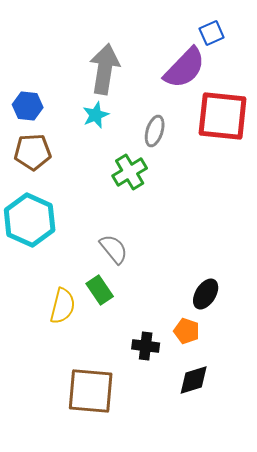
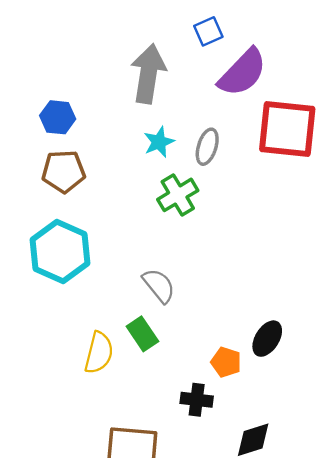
blue square: (212, 33) -> (208, 31), moved
cyan star: (96, 115) -> (159, 142), moved
orange pentagon: (187, 331) -> (226, 362), moved

